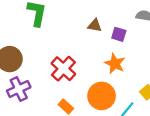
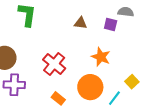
purple square: (119, 34) -> (111, 25), moved
purple cross: (19, 89) -> (14, 85), turned 30

